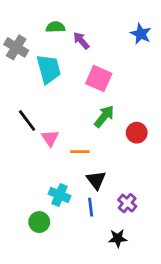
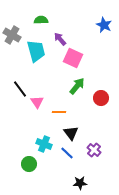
purple arrow: (81, 41) -> (60, 39), moved
blue line: (91, 207) -> (67, 153), turned -40
black star: (118, 238) -> (80, 183), moved

